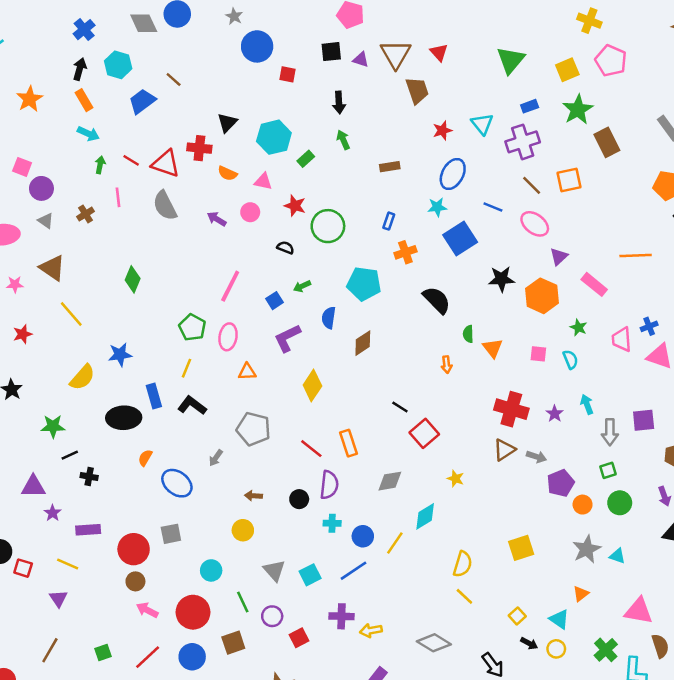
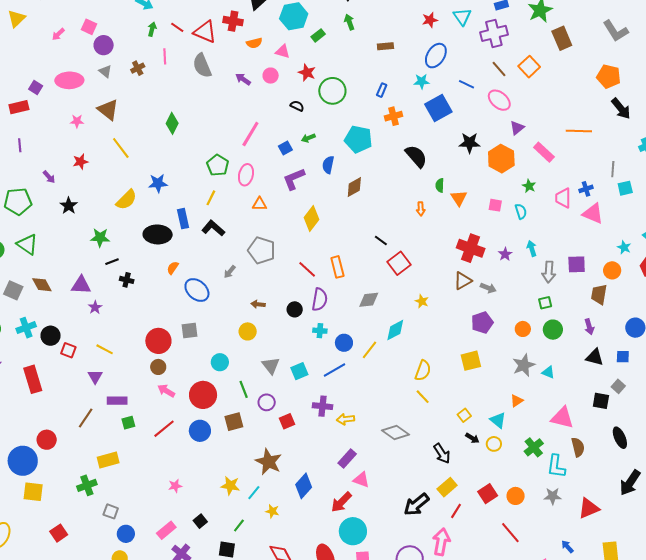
orange semicircle: (227, 173) -> (254, 43), turned -42
orange square: (569, 180) -> (529, 67), turned -35
purple pentagon: (561, 483) -> (482, 322), moved
purple rectangle: (88, 530) -> (117, 401), moved

